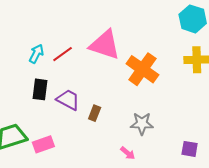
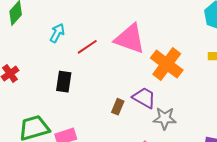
cyan arrow: (36, 54) -> (57, 33), moved
purple trapezoid: (68, 100) -> (144, 98), moved

